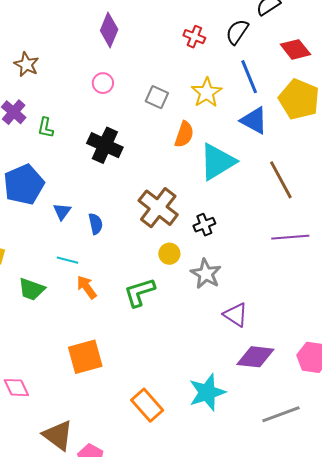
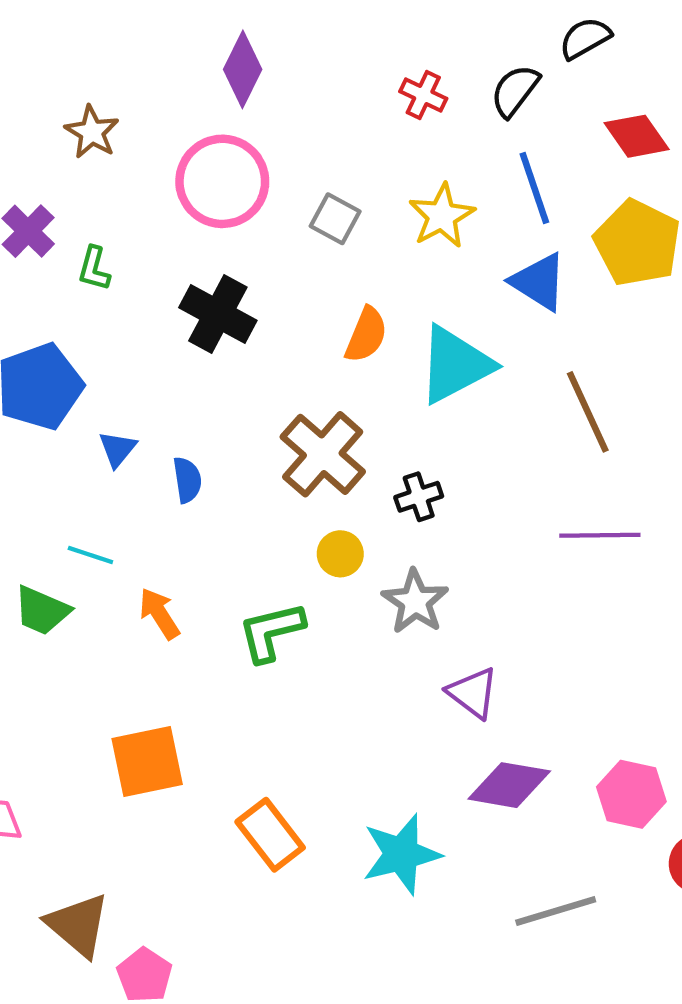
brown star: (26, 64) -> (92, 132), moved
pink circle: (103, 83) -> (222, 181), size x2.0
orange semicircle: (184, 134) -> (366, 335), moved
cyan line: (67, 260) -> (90, 555), moved
orange rectangle: (147, 405) -> (270, 835), moved

